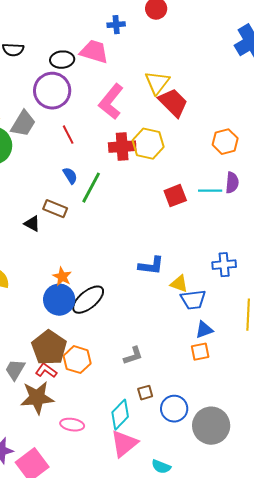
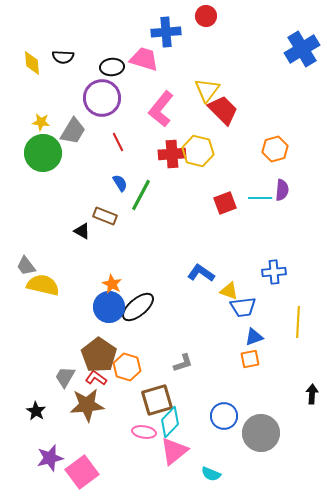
blue cross: (116, 25) -> (166, 32), size x1.6
blue L-shape: (151, 266) -> (201, 273), turned -152
brown square: (145, 393) -> (157, 400), moved, size x2.0
pink ellipse: (72, 425) -> (144, 432), moved

